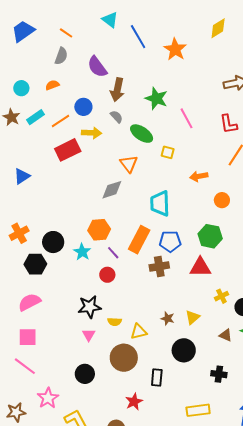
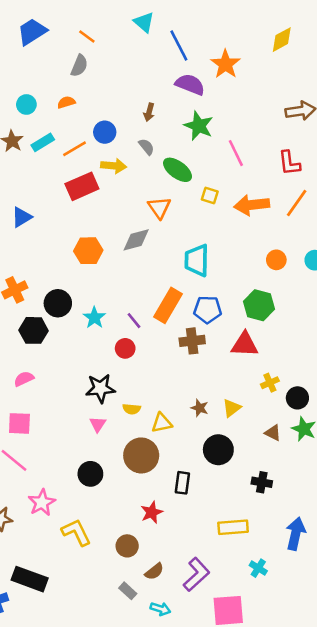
purple semicircle: (97, 67) -> (190, 84), moved, turned 145
brown arrow: (117, 90) -> (149, 112), size x0.6
orange arrow: (199, 176) -> (252, 205), moved, size x1.5
orange hexagon: (99, 230) -> (88, 251), moved
pink semicircle: (29, 302) -> (24, 379), size x0.7

